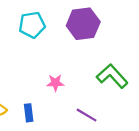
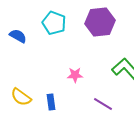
cyan pentagon: (32, 25) -> (54, 23), turned 30

